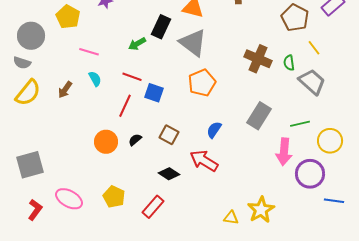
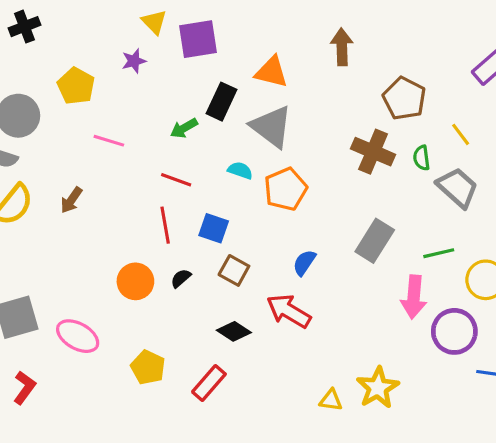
brown pentagon: (295, 18) -> (404, 98), moved
cyan semicircle: (95, 79) -> (240, 170), moved, turned -42
blue square: (154, 93) -> (214, 228), moved
red line: (125, 106) -> (165, 225), turned -35
pink ellipse: (69, 199) -> (78, 336), moved

